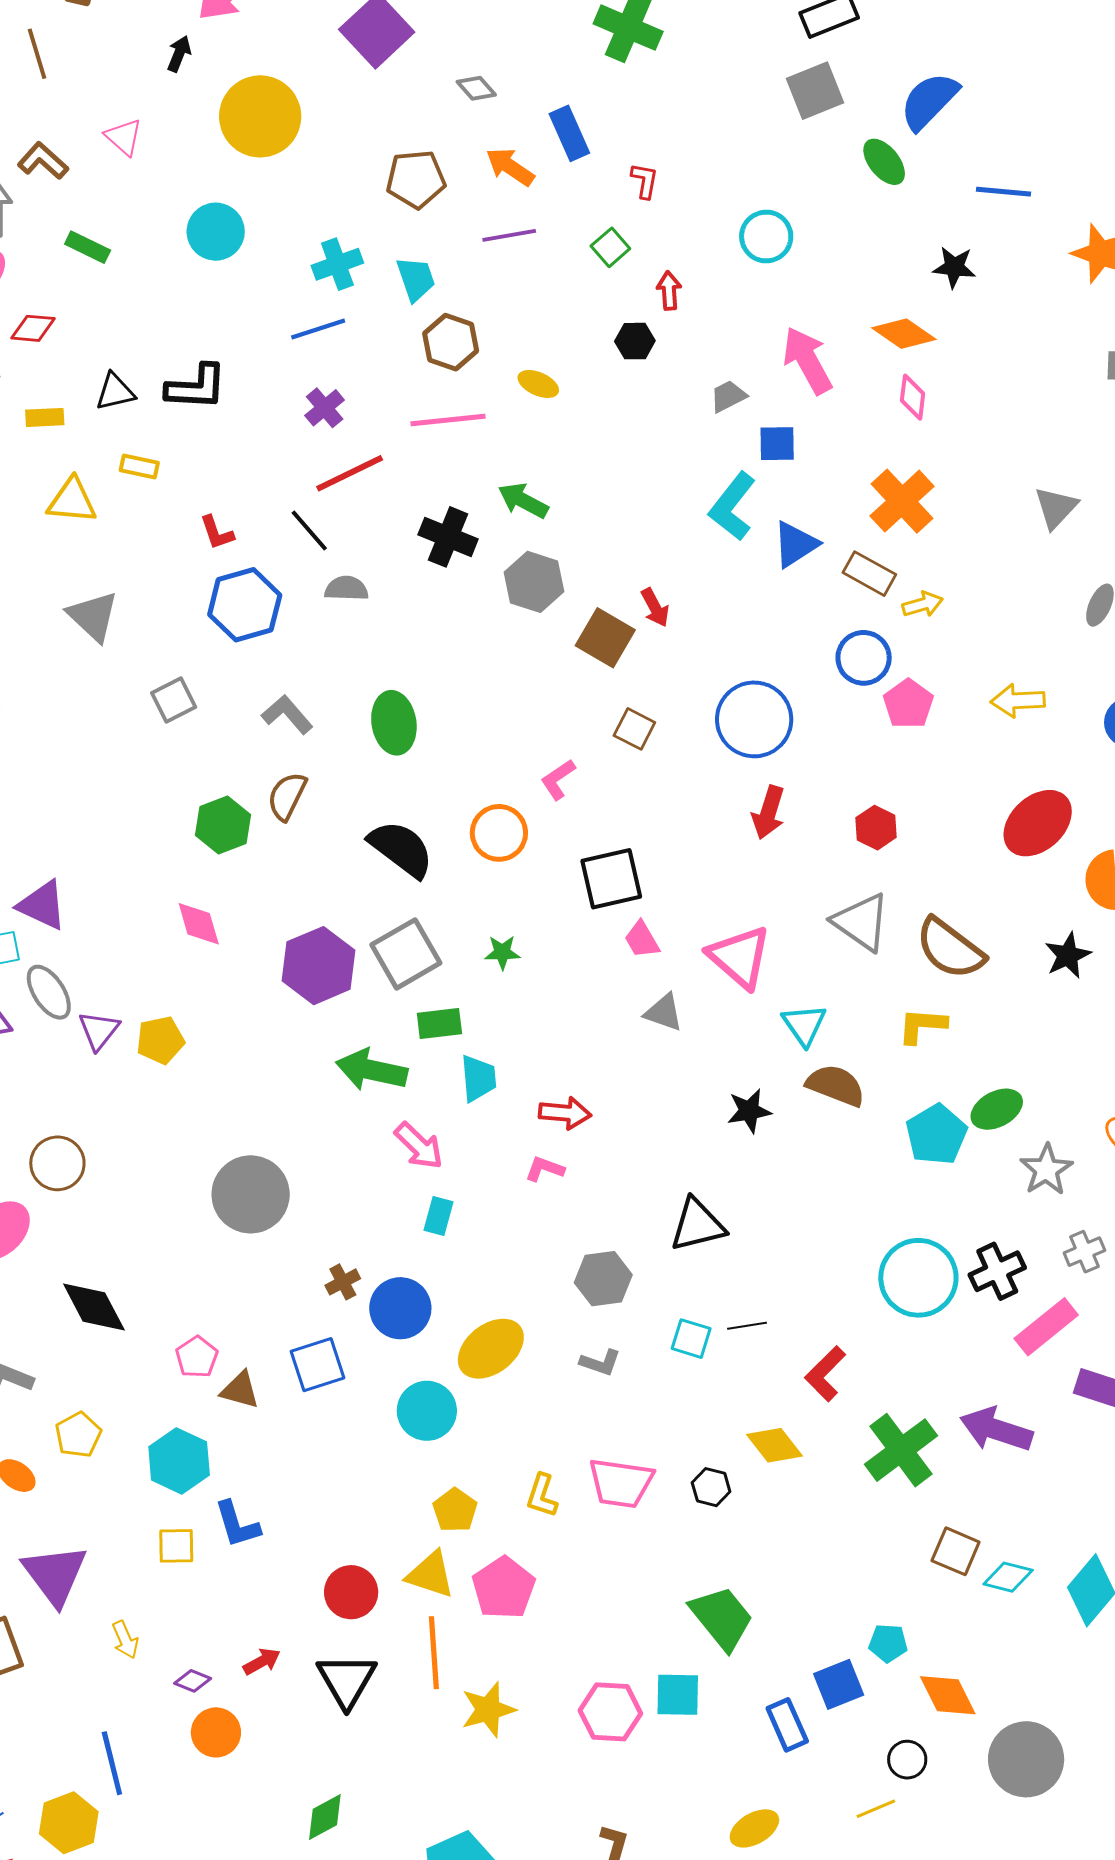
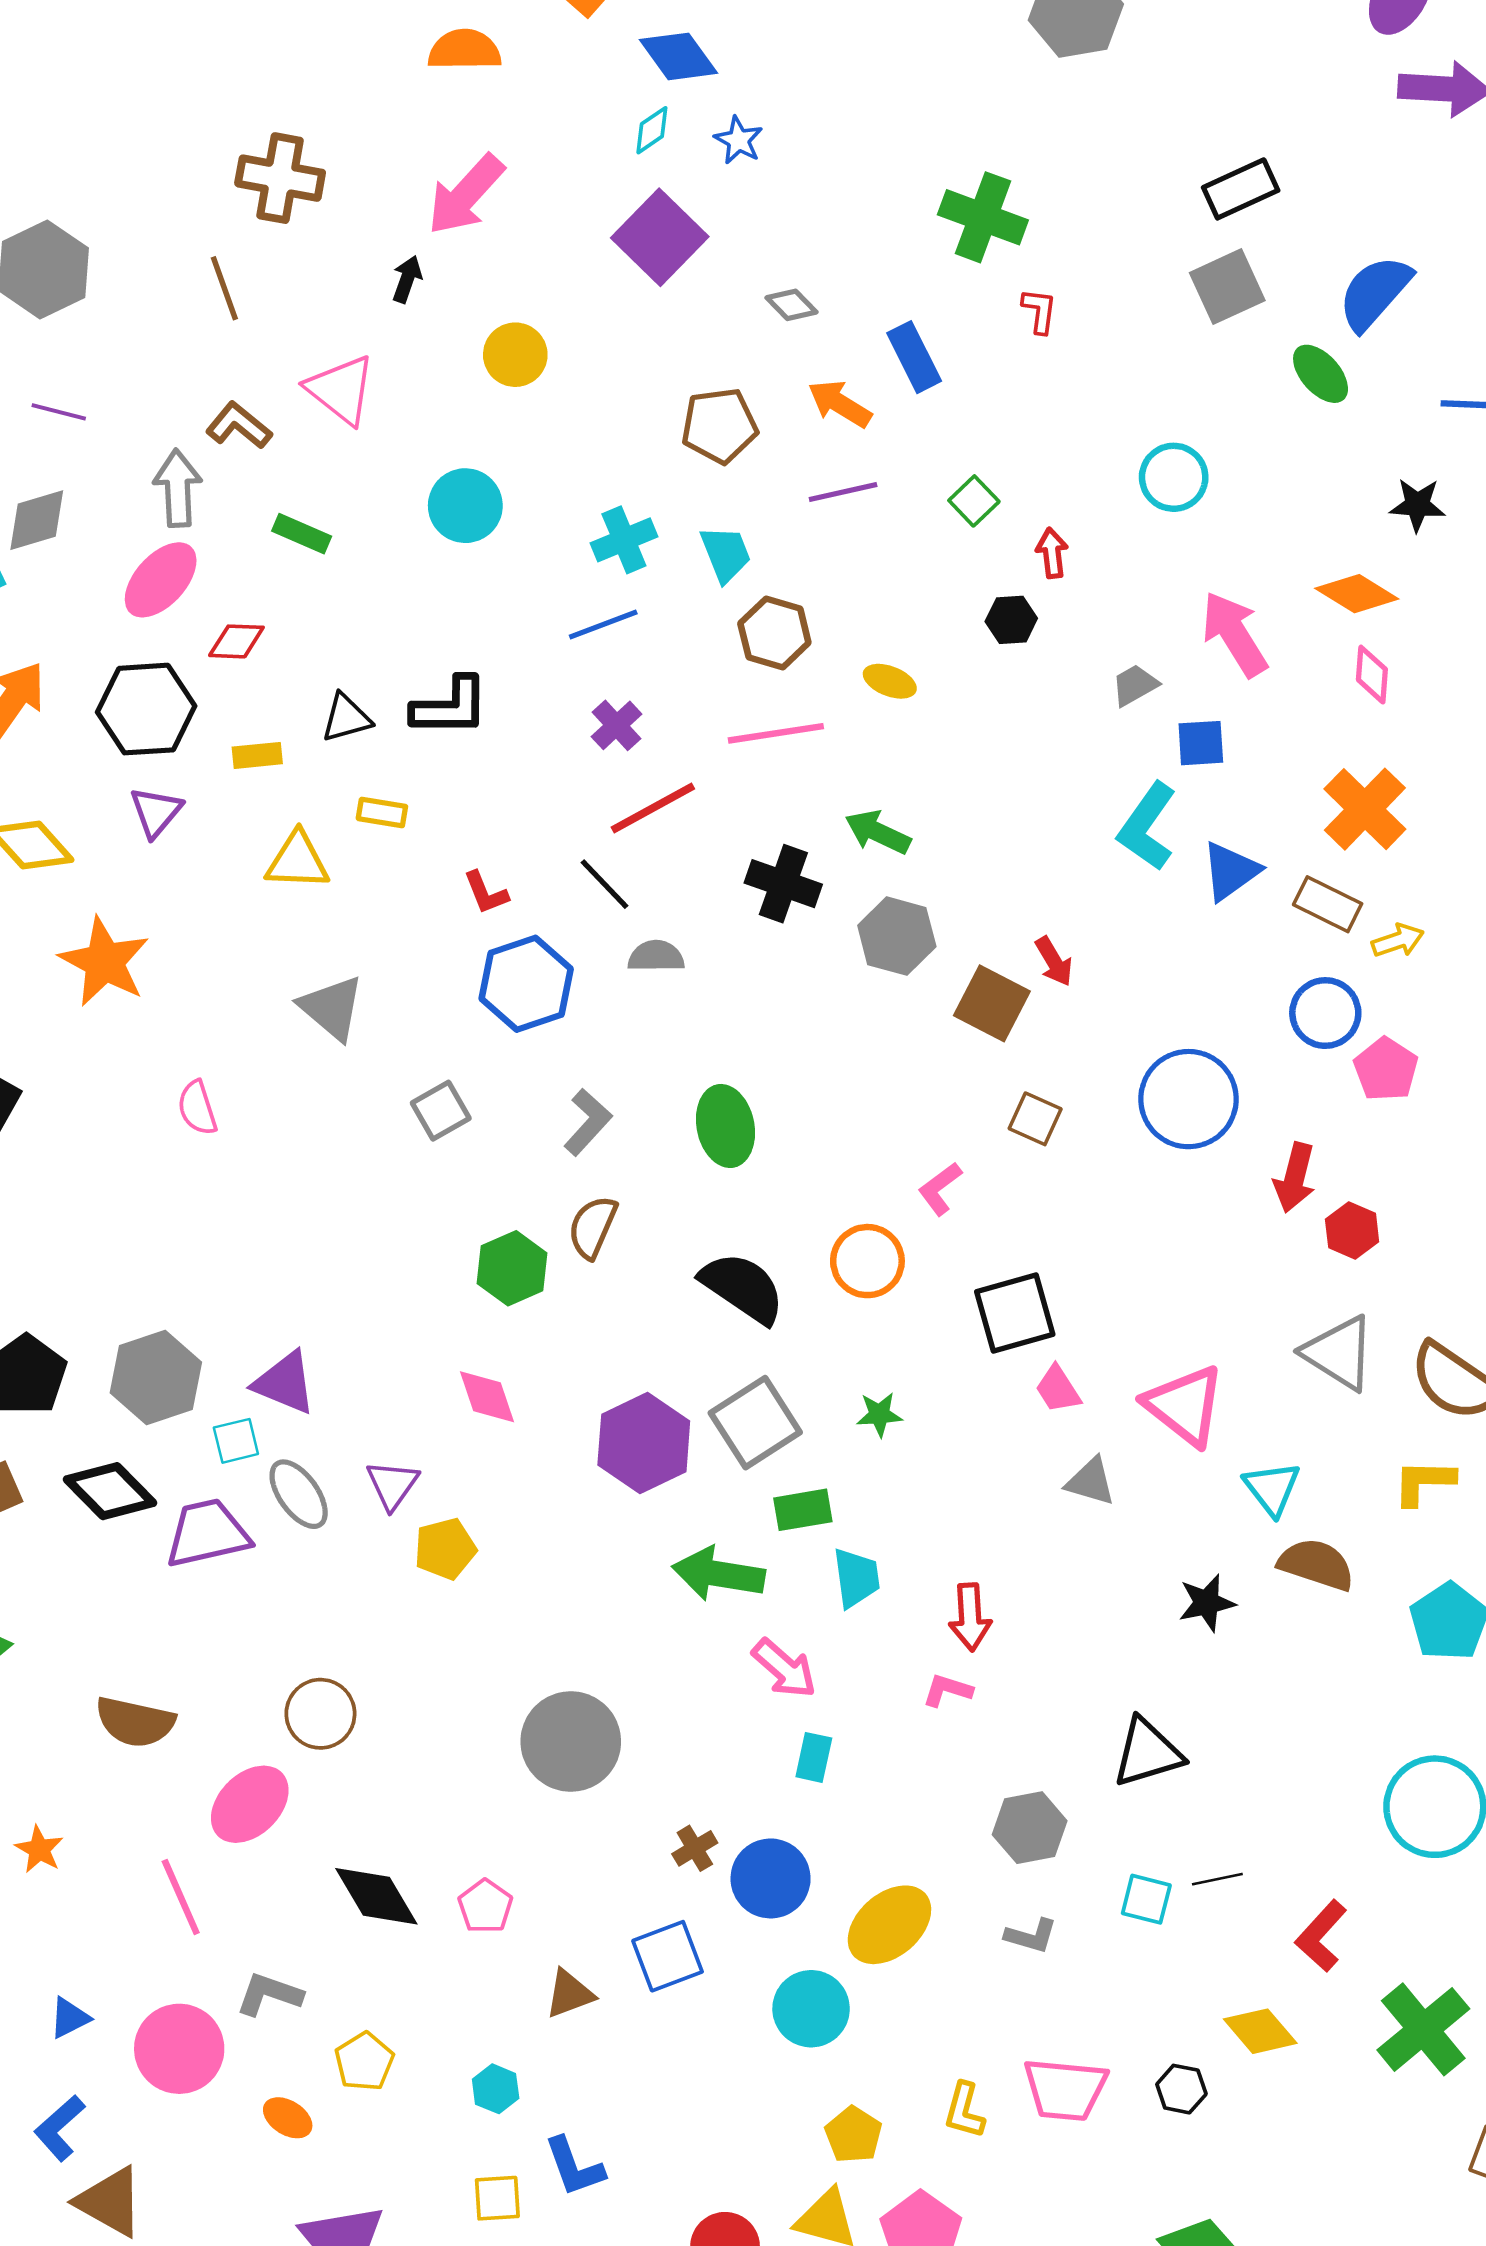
yellow circle: (260, 116) -> (515, 355), size x0.6
pink triangle: (124, 137) -> (341, 390), size x1.5
red L-shape: (645, 181) -> (1039, 311), moved
gray L-shape: (287, 715) -> (588, 1122), turned 86
red arrow: (768, 812) -> (1295, 1178), moved
purple triangle: (99, 1030) -> (392, 1485), moved
red arrow: (565, 1113) -> (970, 1617), turned 84
pink pentagon: (197, 1357) -> (485, 1906), moved
brown triangle: (240, 1390) -> (569, 1994), turned -33
cyan hexagon: (179, 1461) -> (496, 2089), size x0.6

